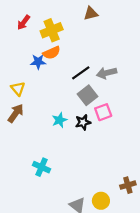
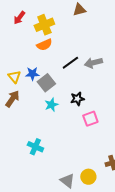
blue star: (38, 62) -> (32, 74), moved
gray square: (87, 95) -> (46, 83), moved
pink square: (103, 112) -> (90, 119), moved
black star: (83, 122) -> (77, 99), moved

